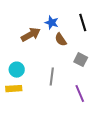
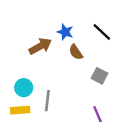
black line: (83, 23) -> (102, 32), turned -30
gray line: (52, 77) -> (47, 101), moved

